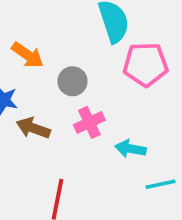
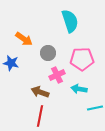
pink pentagon: (146, 64) -> (82, 59), moved
brown arrow: (33, 128) -> (40, 92), moved

